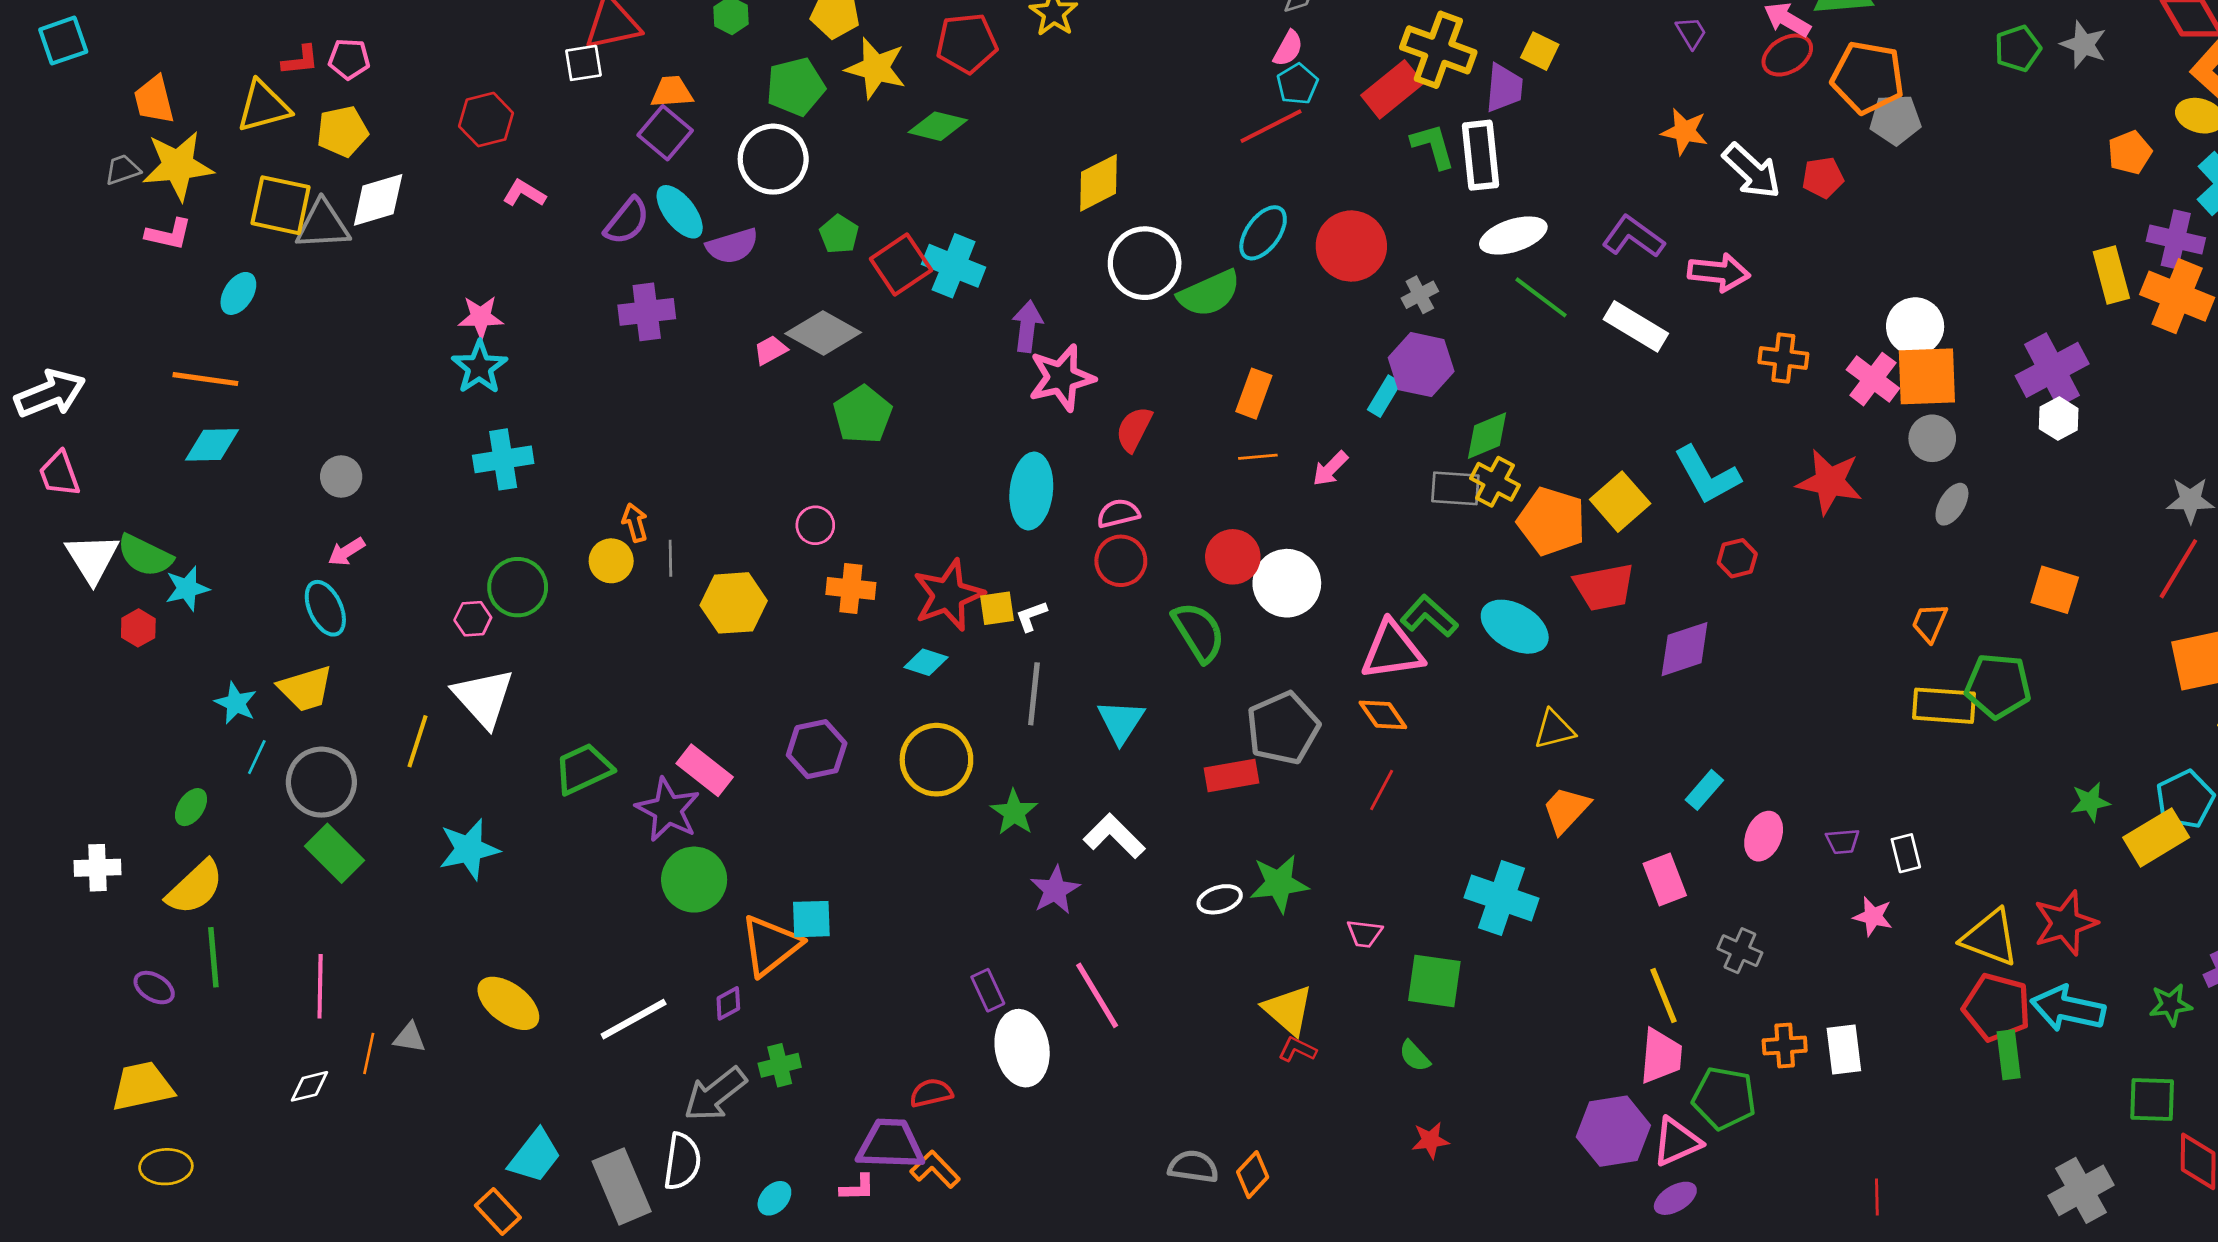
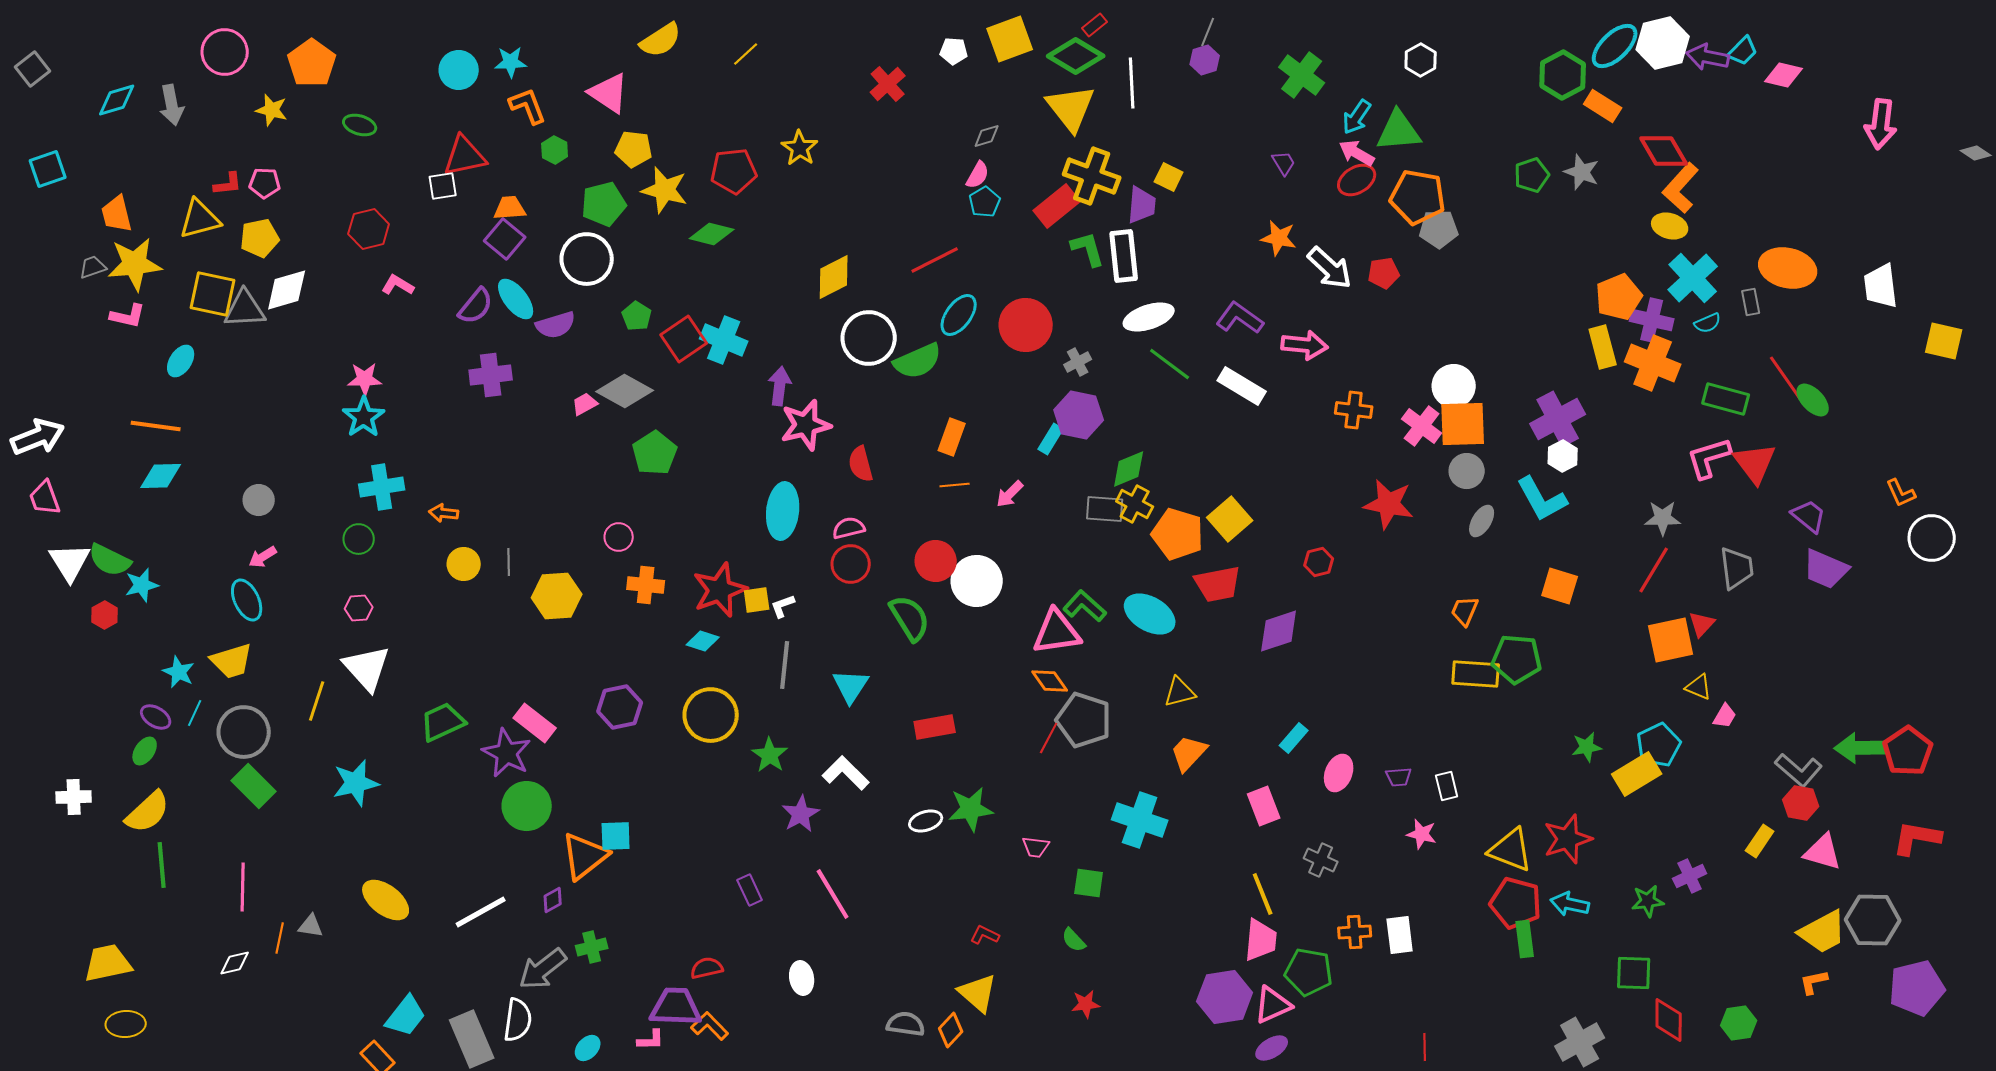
red line: (1271, 126) -> (935, 260), moved
orange pentagon: (2130, 153) -> (1619, 297), moved, size x1.4
red semicircle: (1134, 429) -> (861, 464), turned -42
cyan L-shape: (1707, 475) -> (1542, 499), moved
orange arrow: (635, 523) -> (444, 513), moved, turned -68
green circle: (518, 587) -> (359, 539), moved, size x0.7
gray pentagon: (1283, 728) -> (1084, 720), moved, turned -30
green square: (1434, 981) -> (1089, 883), size x0.7
purple ellipse: (154, 988) -> (156, 717), moved
cyan arrow: (2068, 1009) -> (1570, 904), size x0.7
yellow triangle: (1288, 1010) -> (978, 993), moved
white ellipse: (1022, 1048) -> (802, 978), moved, size x0.6

